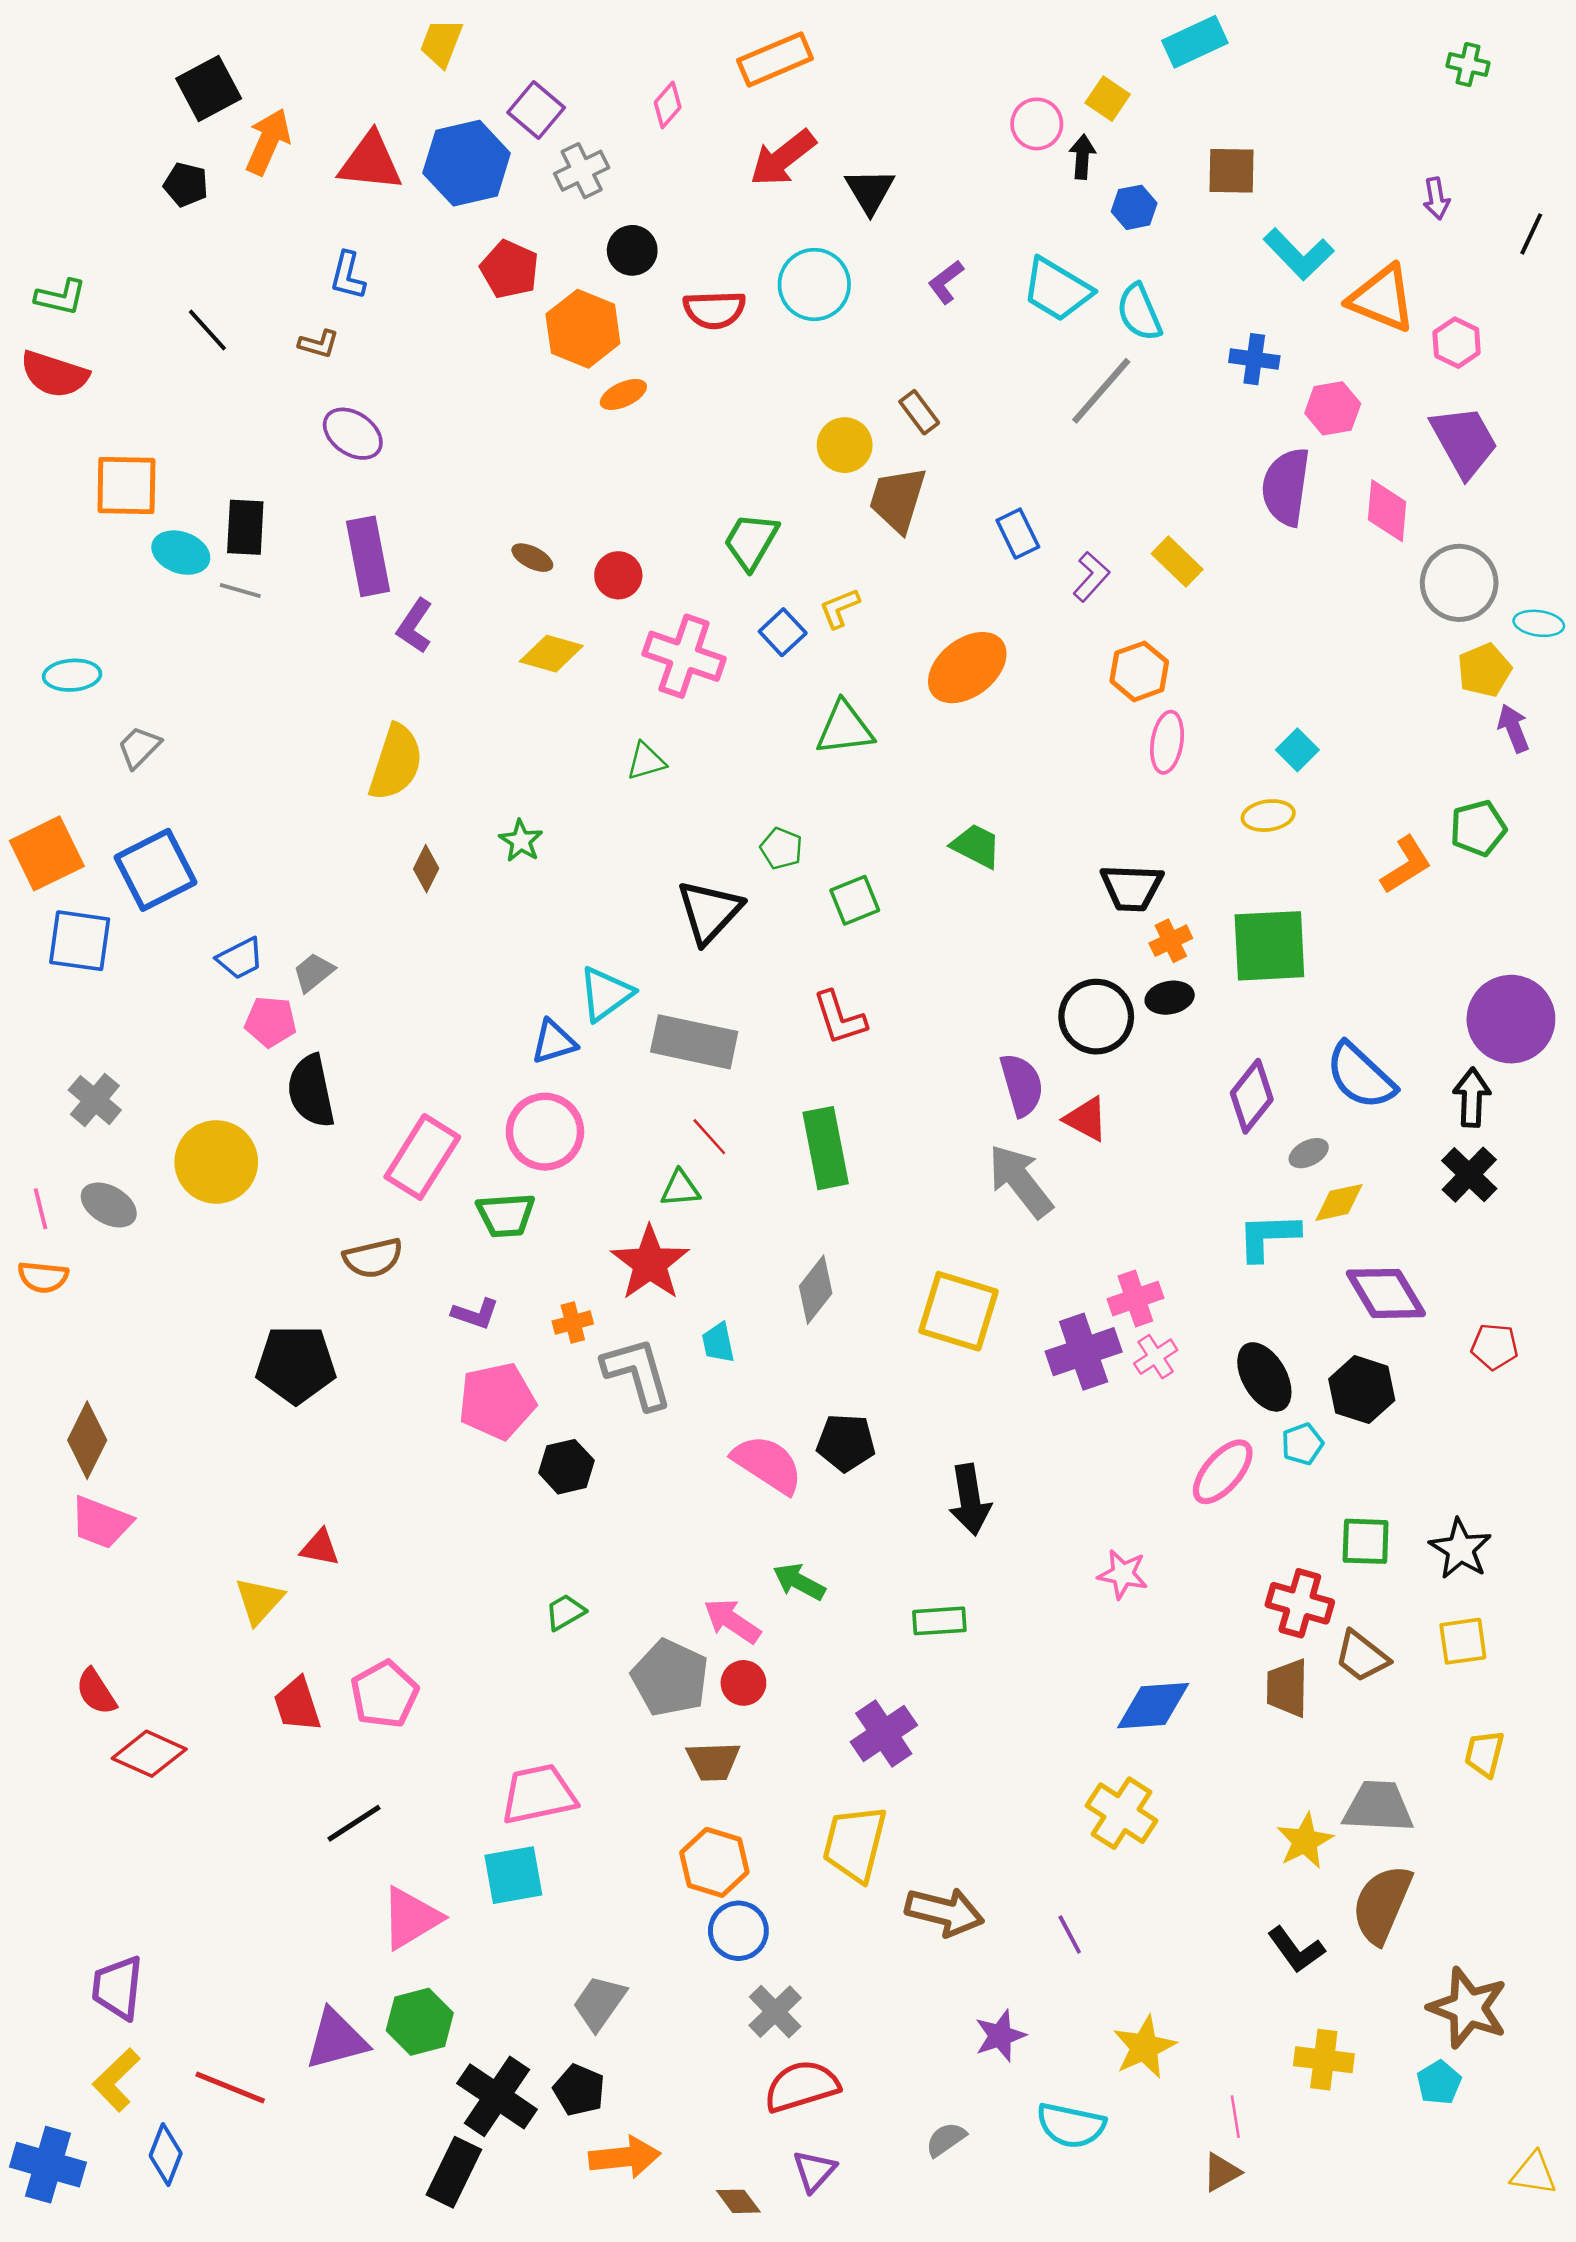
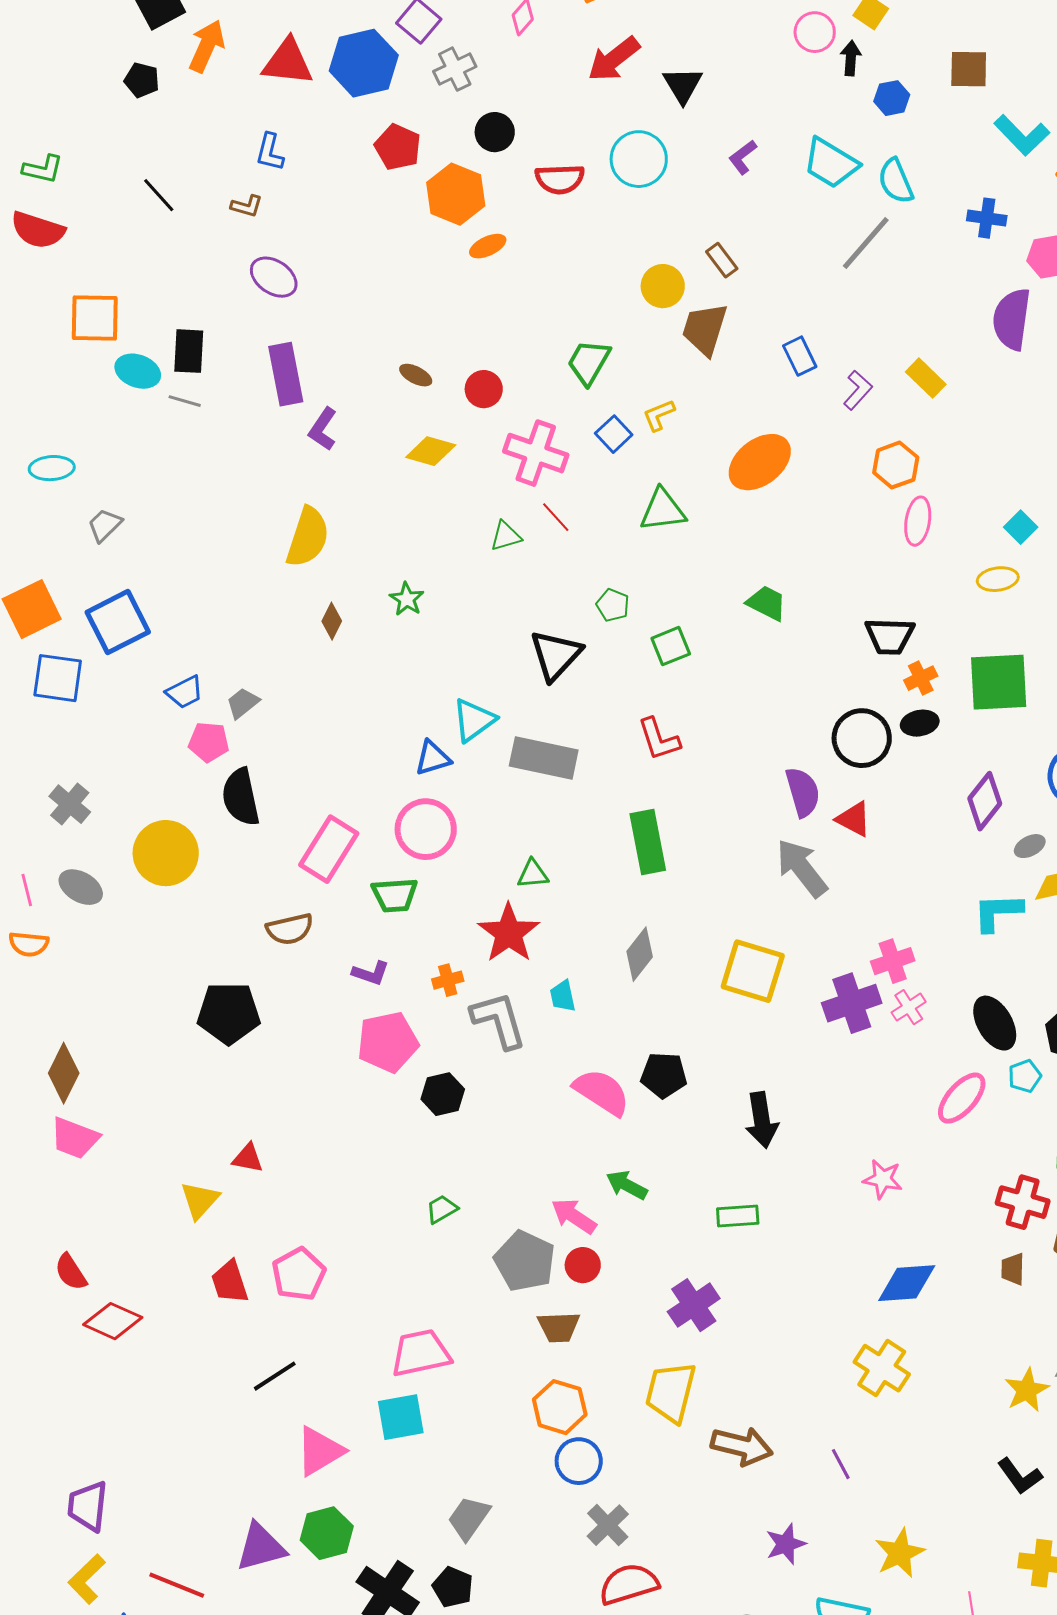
red line: (709, 1137) -> (556, 517), moved
brown trapezoid: (1287, 1688) -> (1013, 1269), size x0.7

